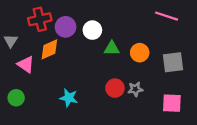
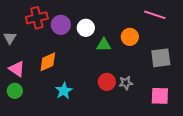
orange diamond: (49, 49) -> (48, 62), moved
orange circle: (140, 53) -> (130, 37), moved
pink triangle: (26, 64) -> (17, 69), moved
cyan star: (69, 98) -> (64, 91), turned 30

